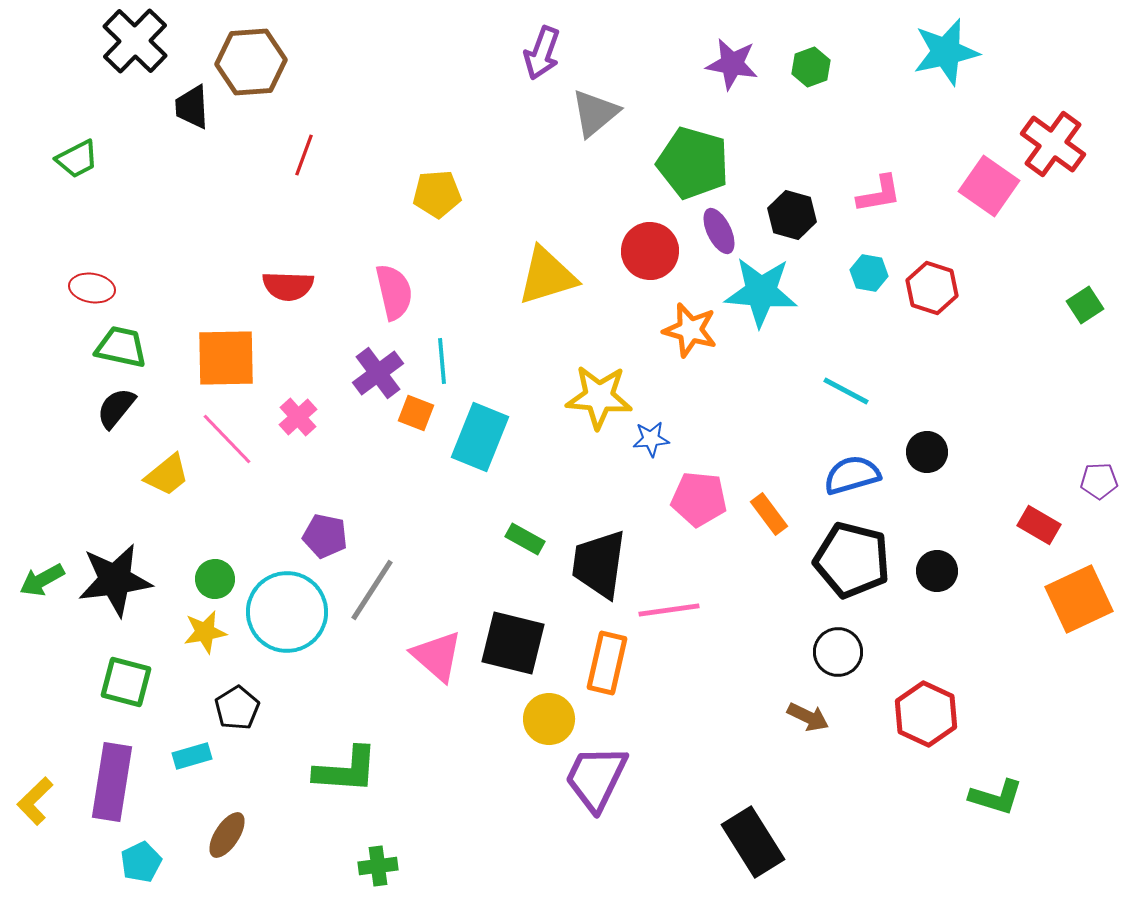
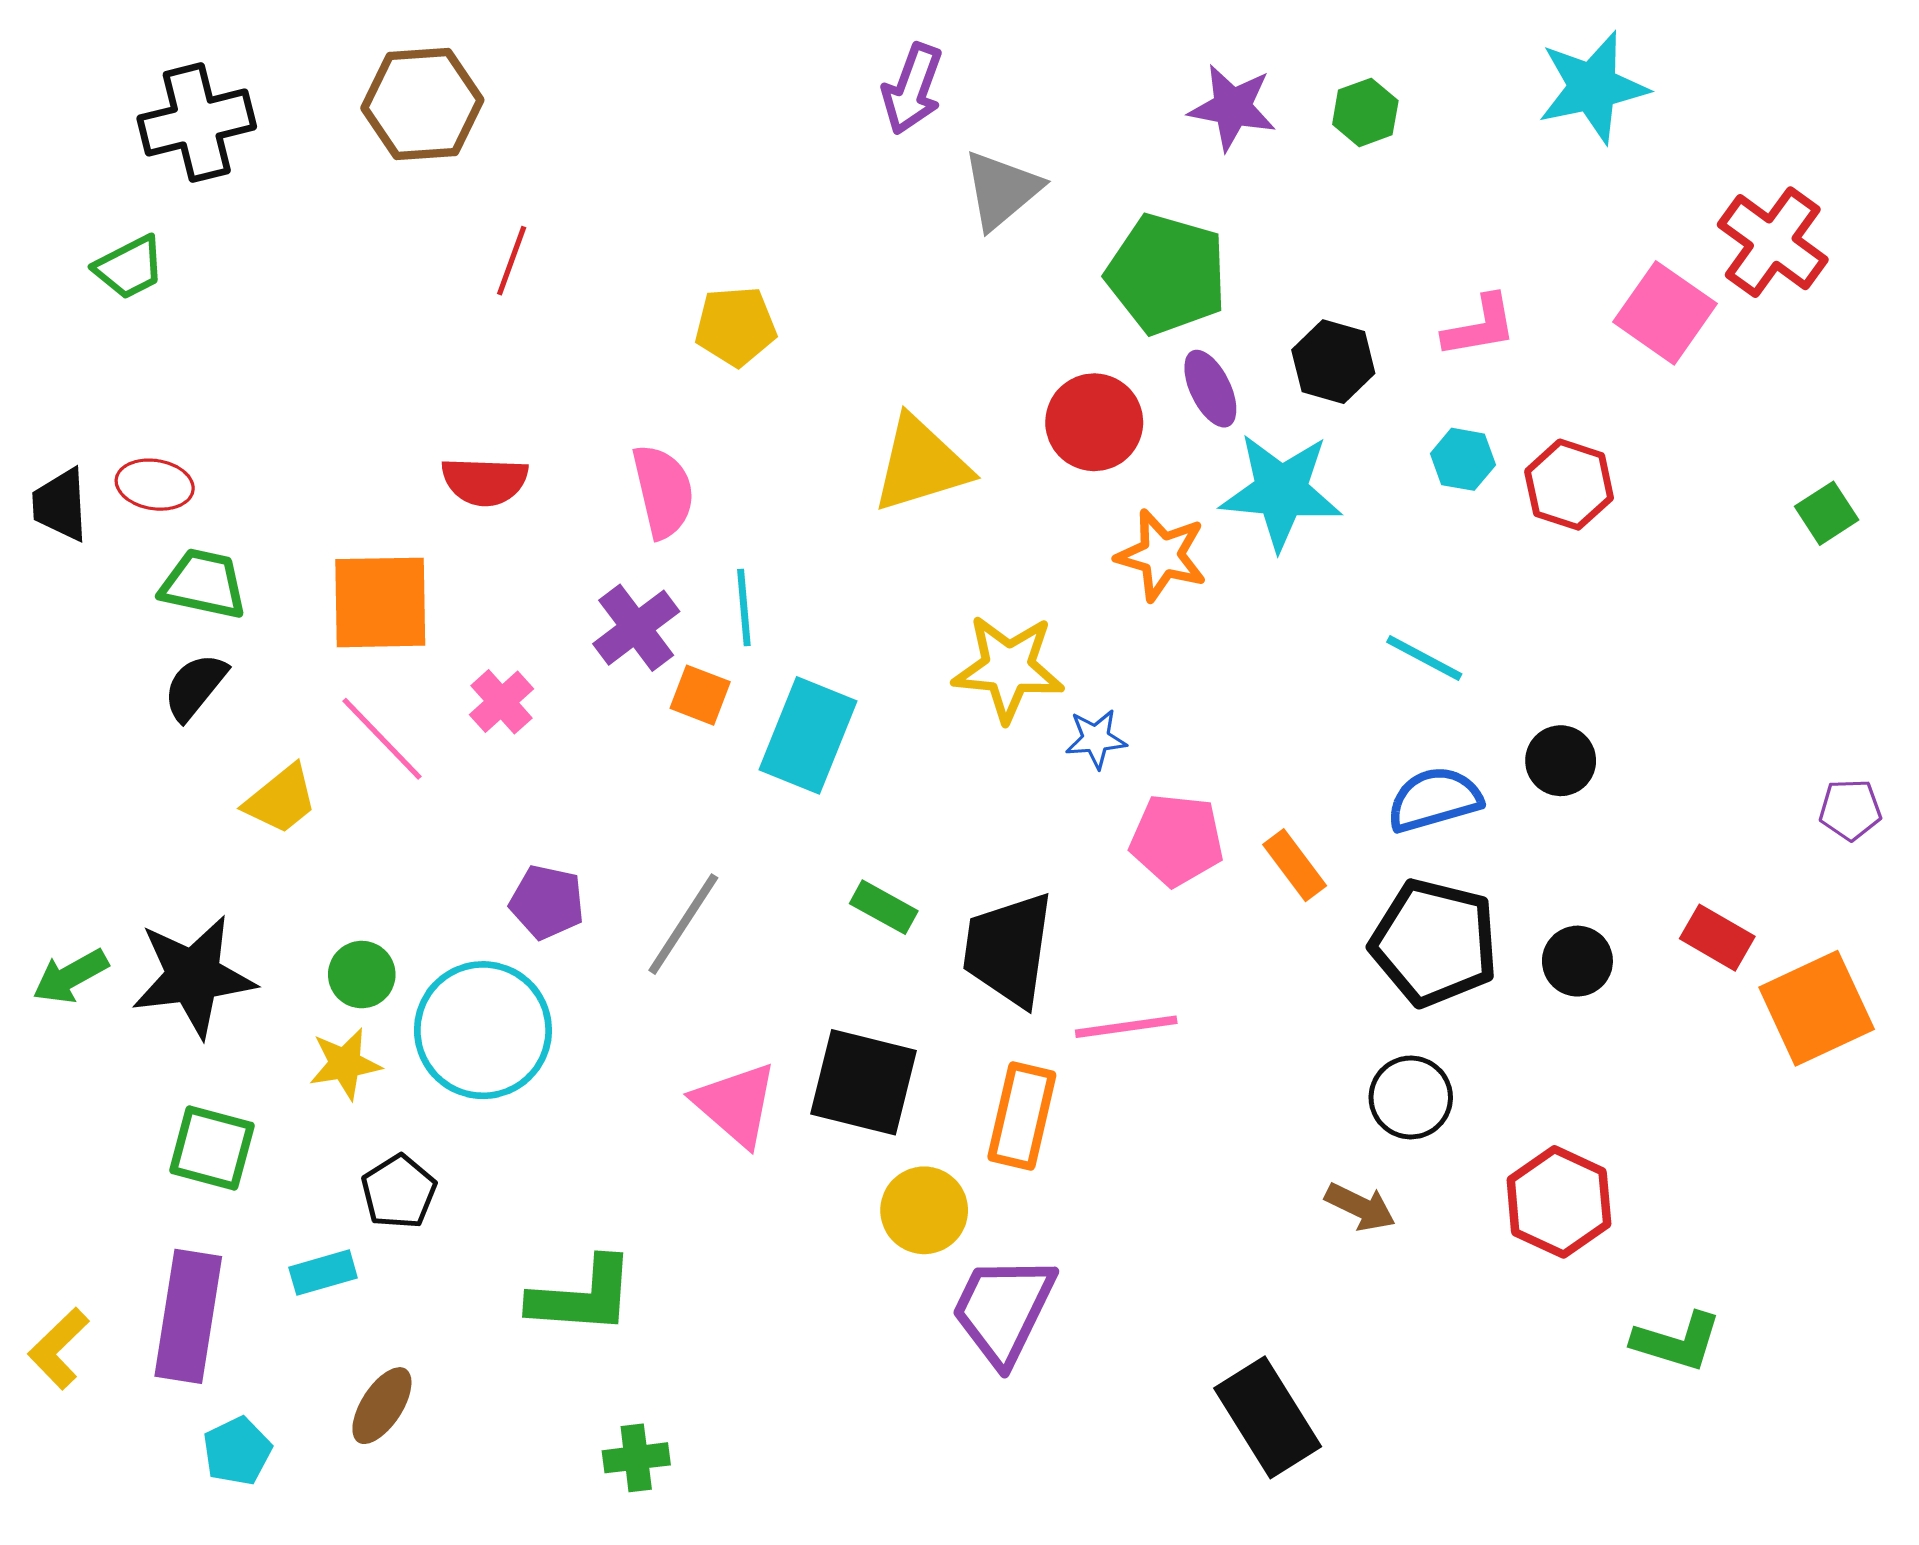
black cross: (135, 41) -> (197, 123), moved, turned 32
black trapezoid: (192, 107) -> (60, 505), moved
red rectangle: (1039, 525) -> (1717, 938), moved
gray line: (372, 590) -> (683, 924), moved

